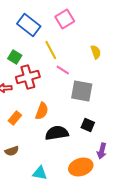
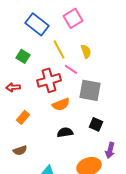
yellow semicircle: (96, 52) -> (86, 51), moved
red cross: (28, 77) -> (49, 80), moved
orange semicircle: (42, 111) -> (61, 104), moved, turned 48
black semicircle: (57, 133) -> (65, 132), size x0.7

